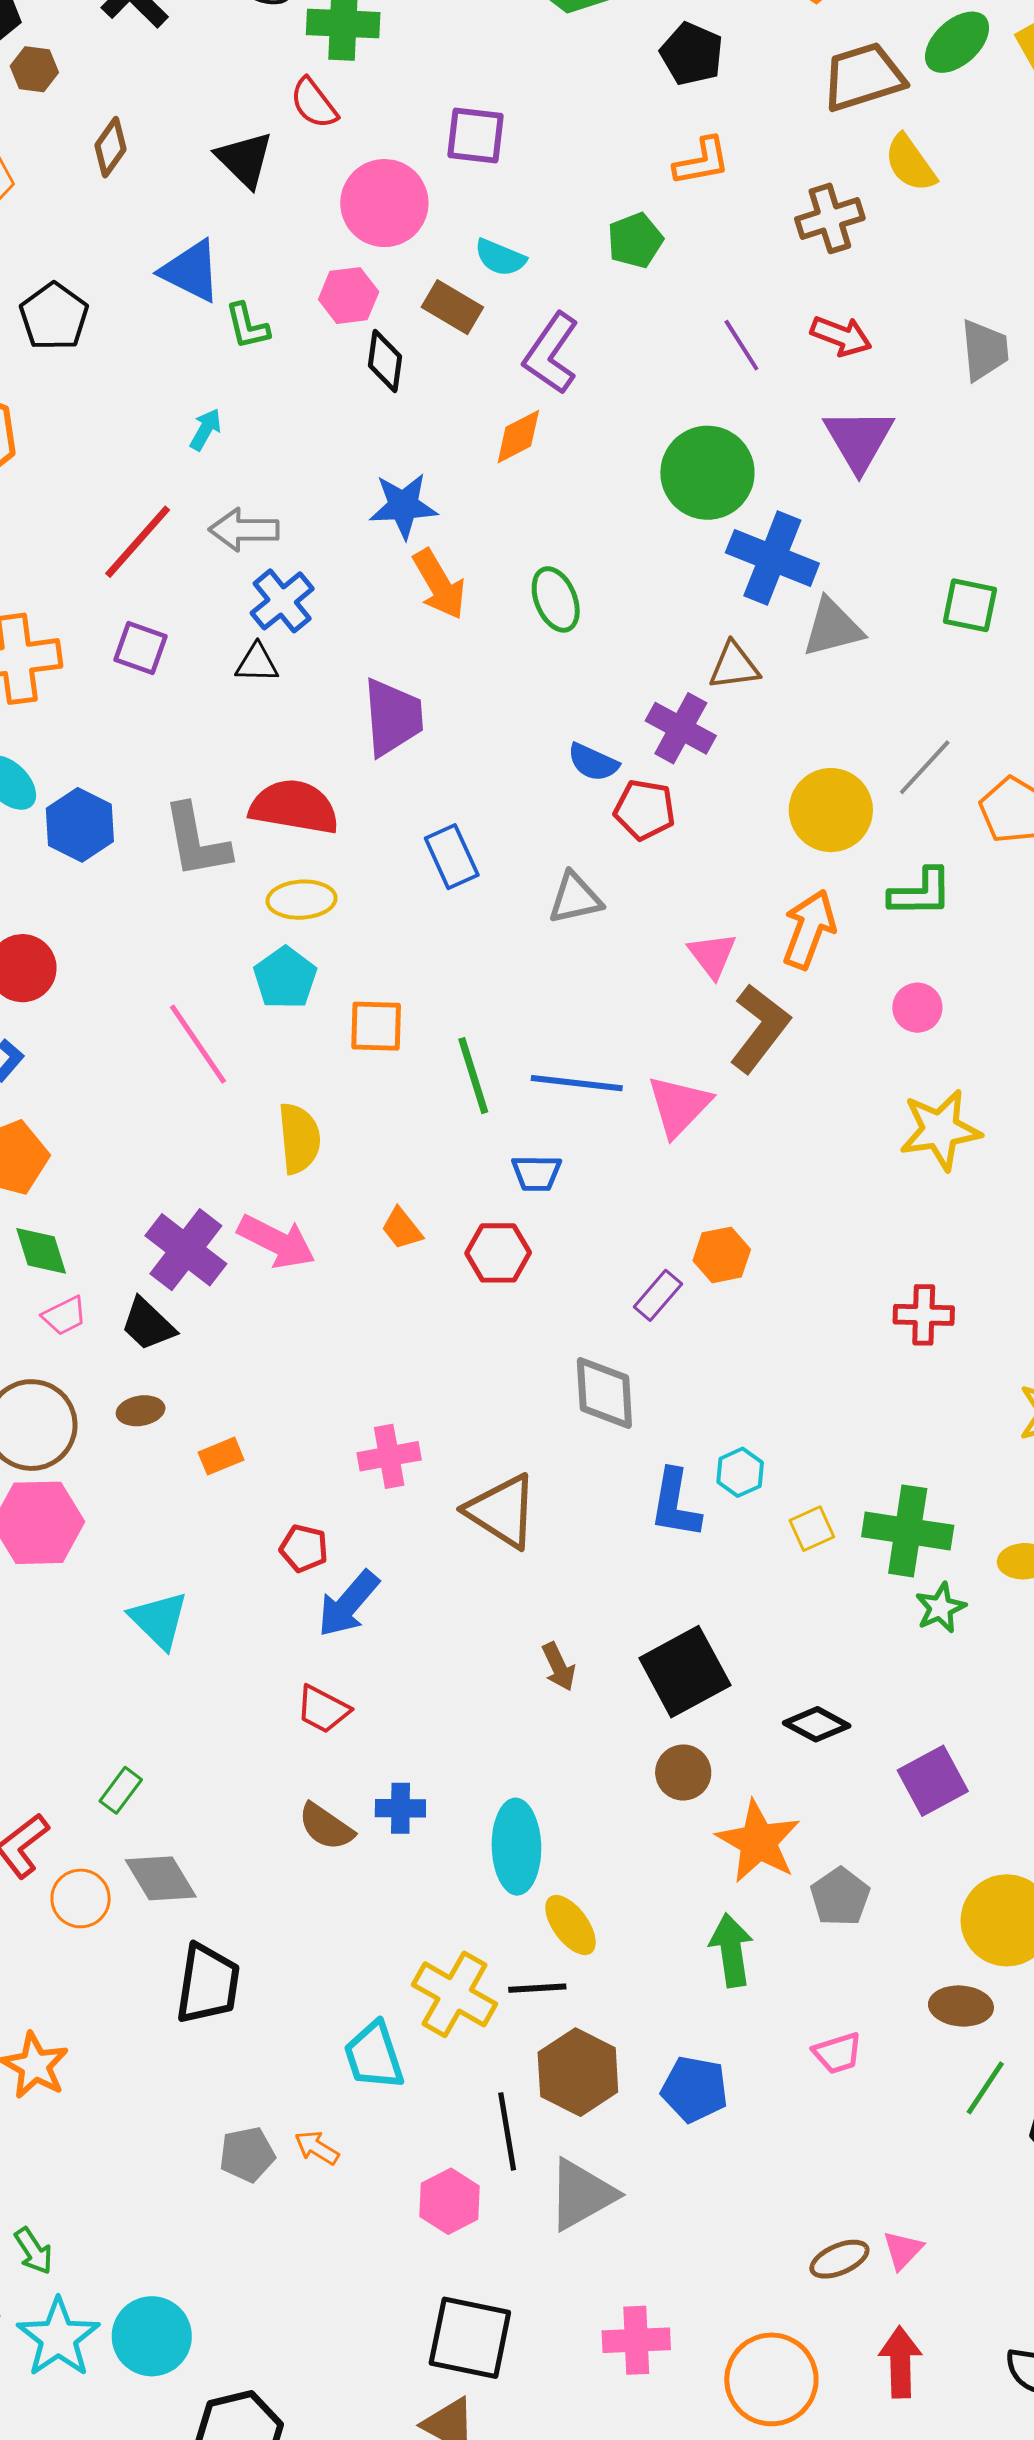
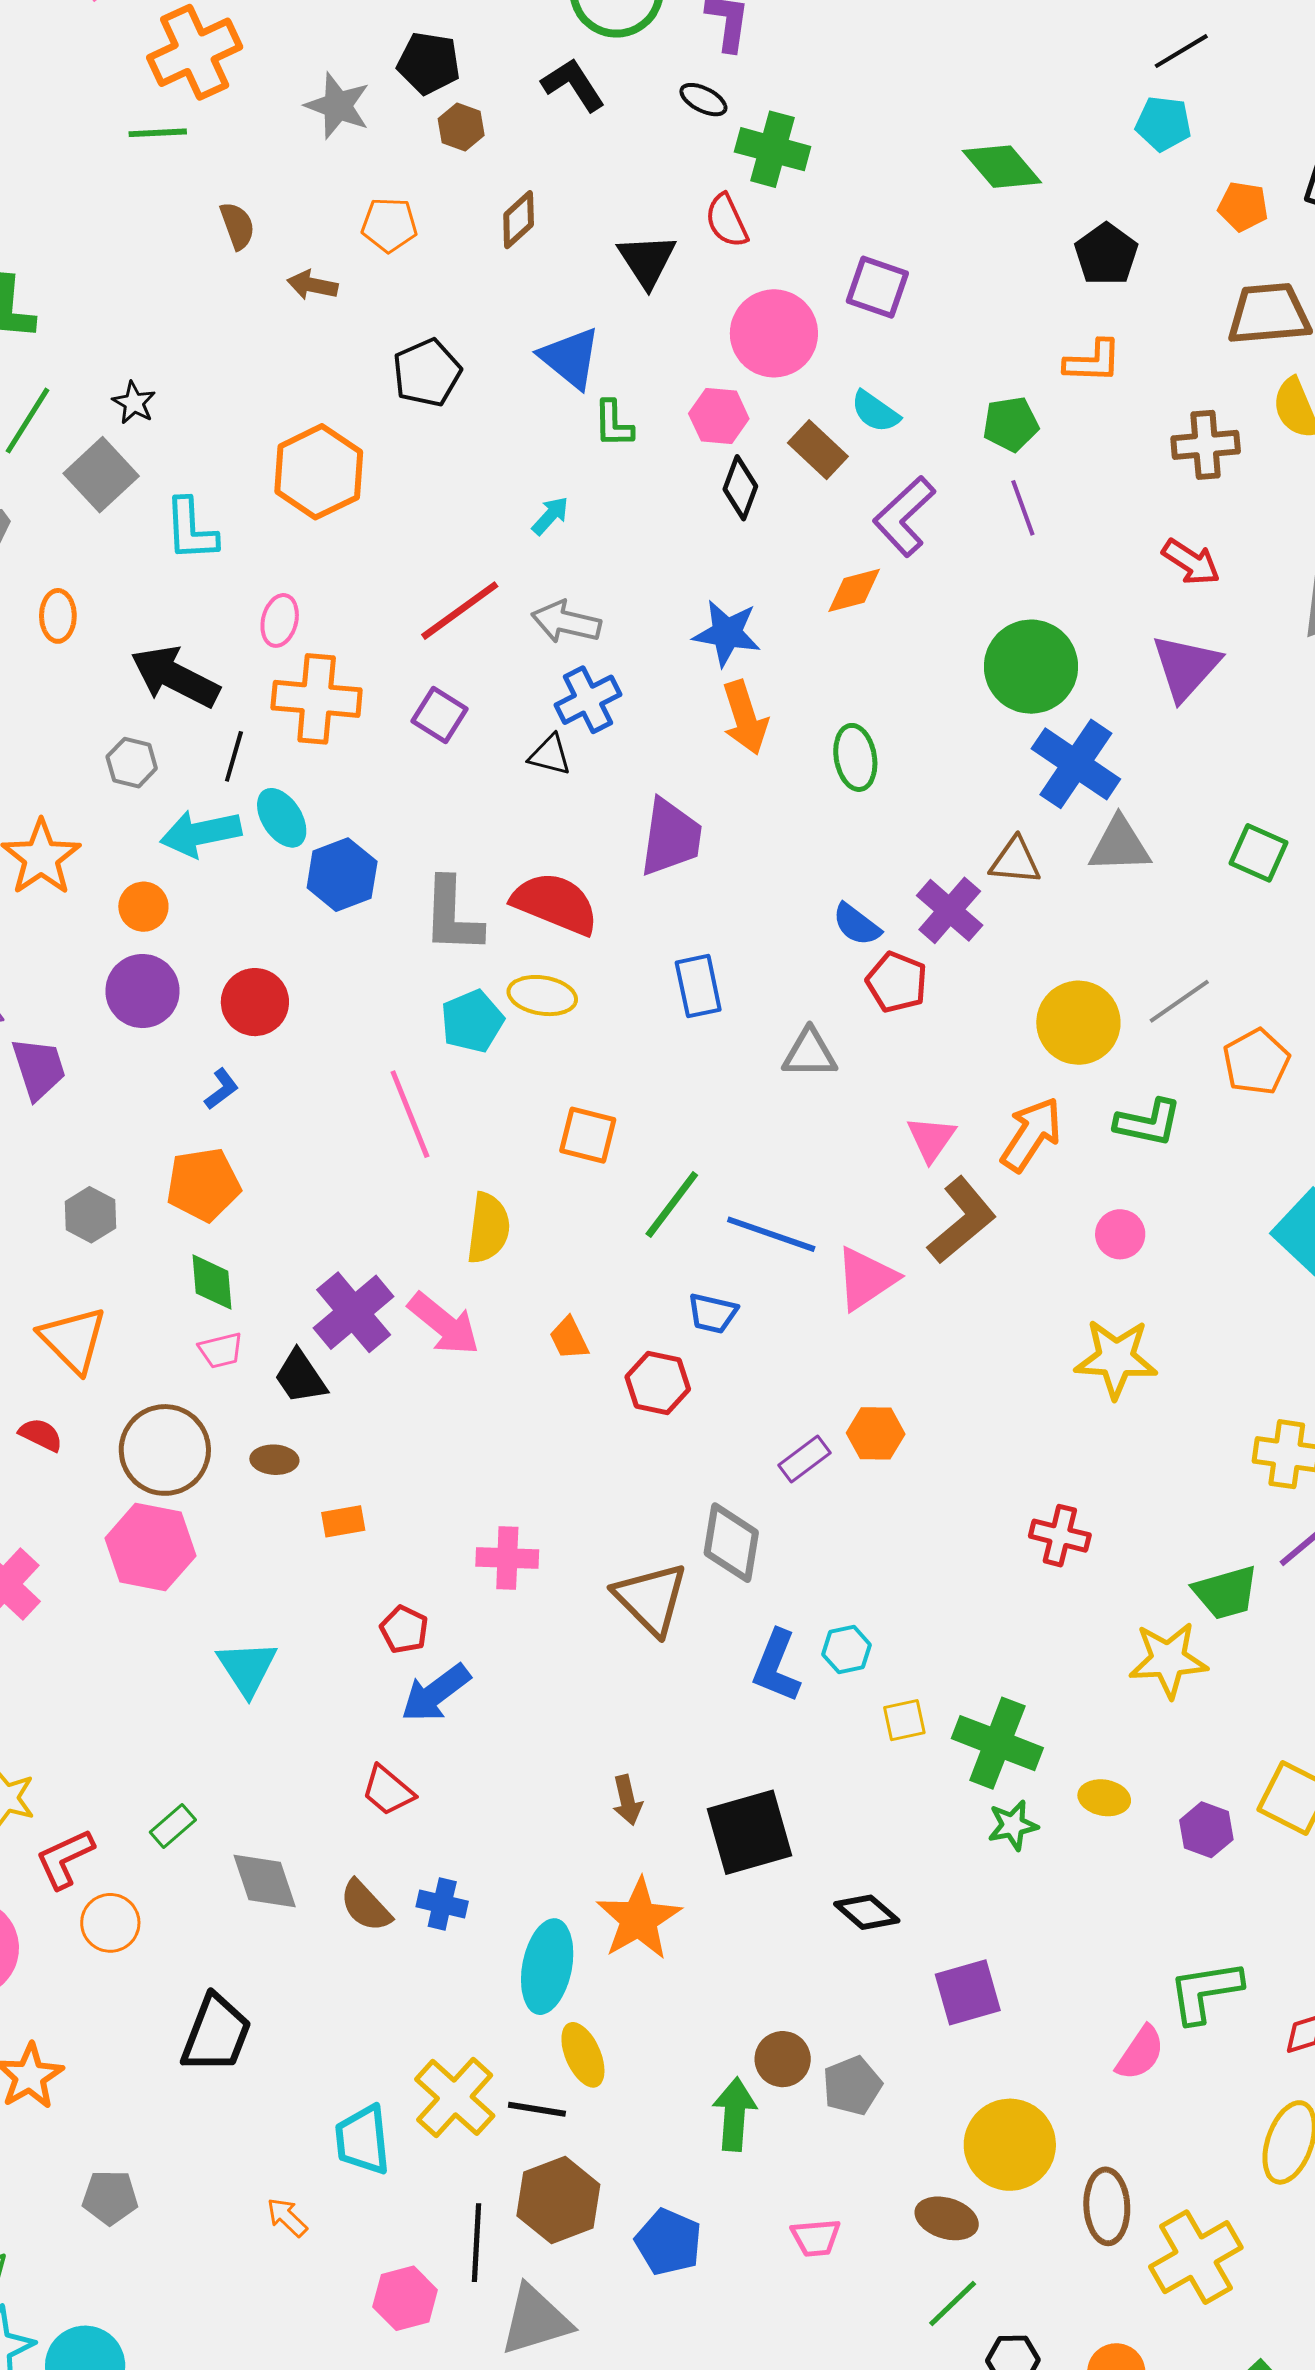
purple line: (741, 345) -> (1023, 508), moved
cyan pentagon: (285, 978) -> (472, 1021), moved
green line: (473, 1076) -> (672, 1204), turned 42
brown triangle: (502, 1511) -> (651, 1598), moved
brown circle: (683, 1773) -> (783, 2059), moved
orange star: (758, 1842) -> (639, 1919), moved
gray diamond: (161, 1878) -> (265, 1881), moved
gray pentagon: (247, 2155) -> (110, 2197), moved

